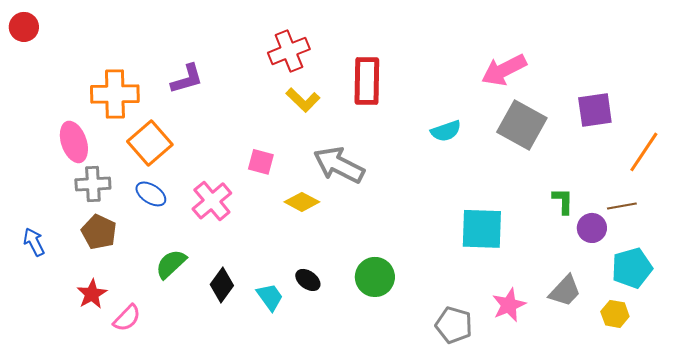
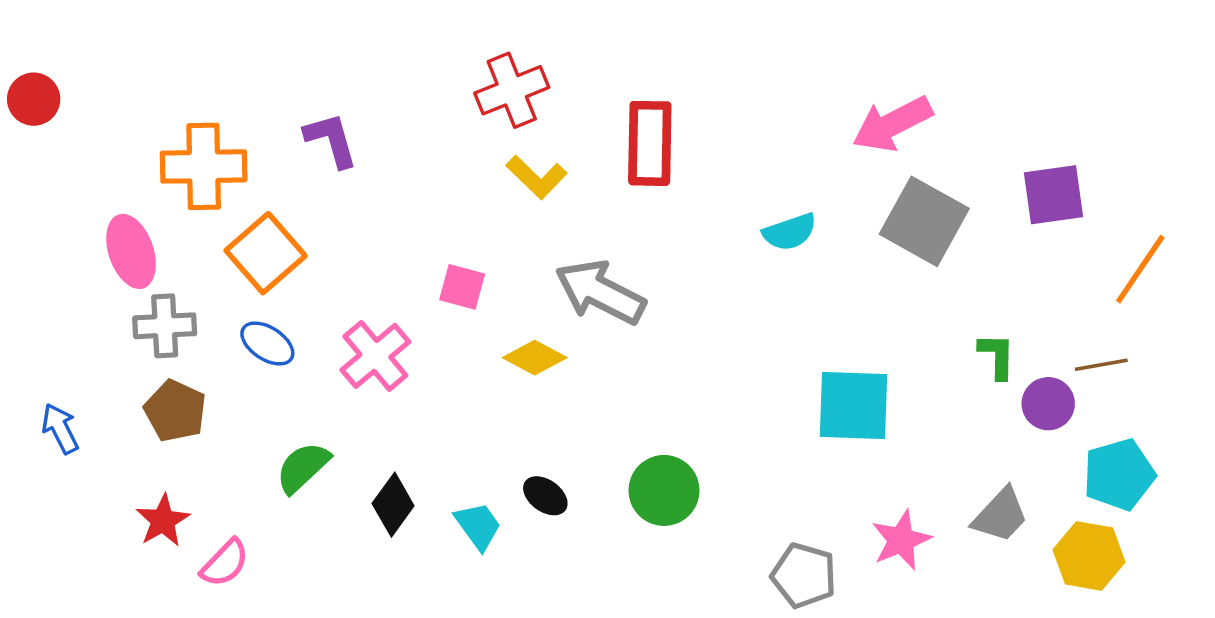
red circle: (24, 27) -> (34, 99), moved
purple L-shape: (187, 79) -> (331, 140), turned -90
yellow hexagon: (615, 314) -> (1089, 556), size x1.4

